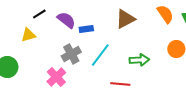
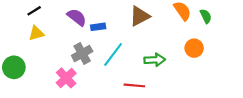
black line: (39, 14) -> (34, 11), moved

